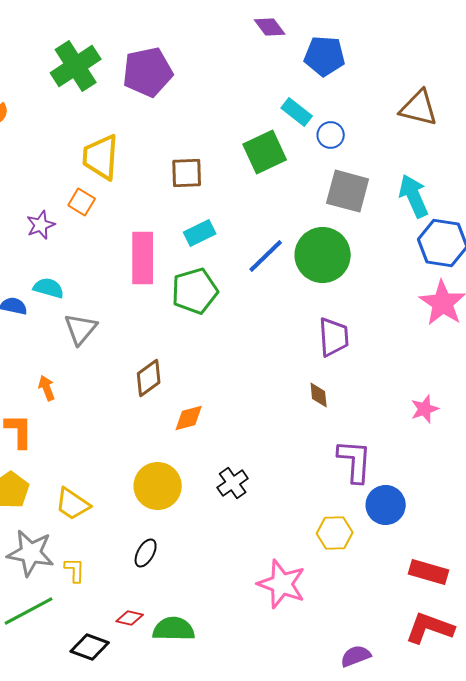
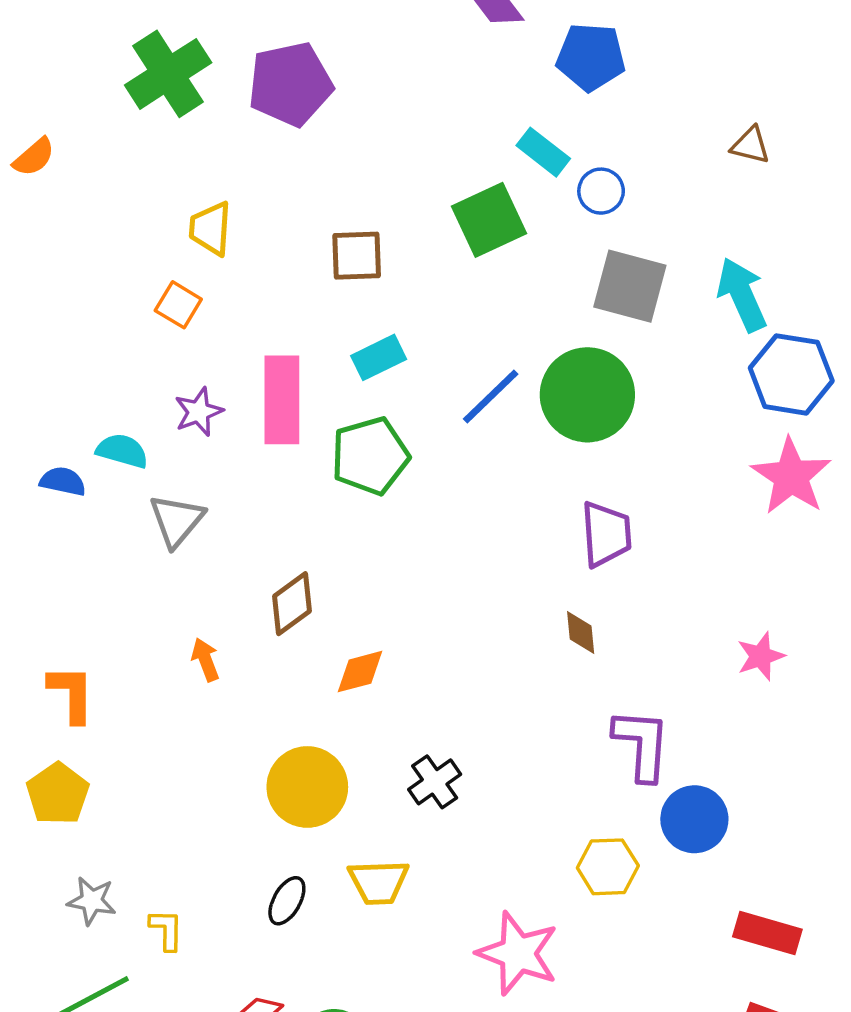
brown triangle: (419, 108) -> (750, 145), size x0.6
yellow trapezoid: (101, 157) -> (211, 228), size x0.7
purple star: (41, 225) -> (199, 412), moved
orange arrow: (47, 388) -> (205, 660), moved
yellow trapezoid: (73, 504) -> (379, 882), moved, turned -36
gray star: (31, 553) -> (92, 901), size x0.6

